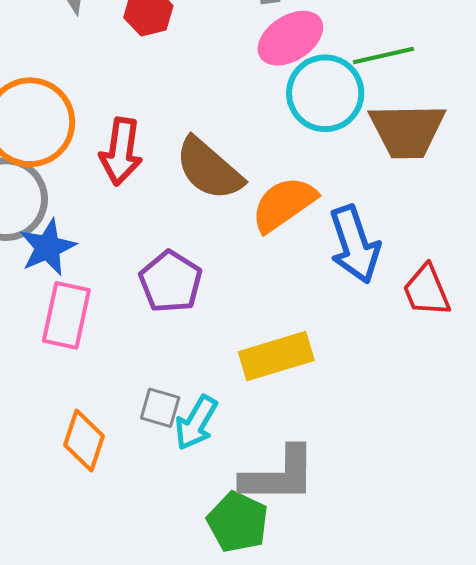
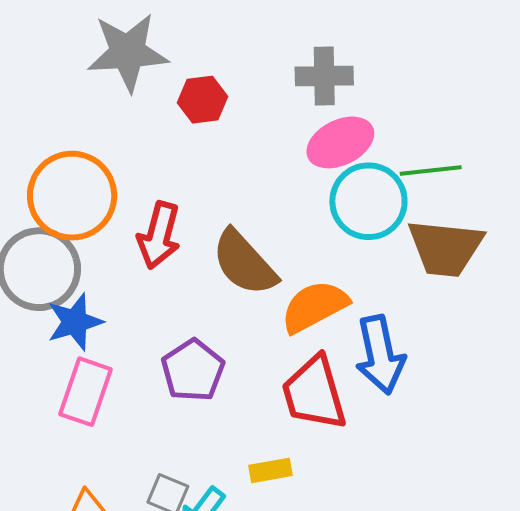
red trapezoid: (427, 291) -> (314, 393), moved, size x1.4
yellow rectangle: (276, 356) -> (270, 470), moved, size x0.6

